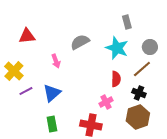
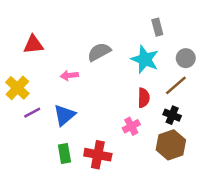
pink arrow: (56, 61) -> (69, 75), turned 104
red cross: (91, 125) -> (98, 155), moved

